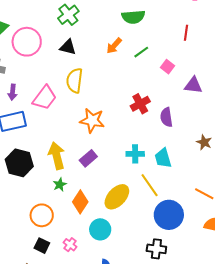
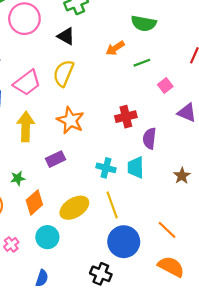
yellow arrow: (57, 156) -> (26, 127), moved
cyan trapezoid: (163, 158) -> (136, 167), moved

